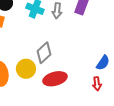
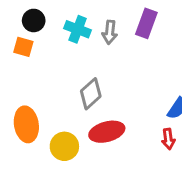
yellow circle: (26, 69) -> (64, 146), moved

